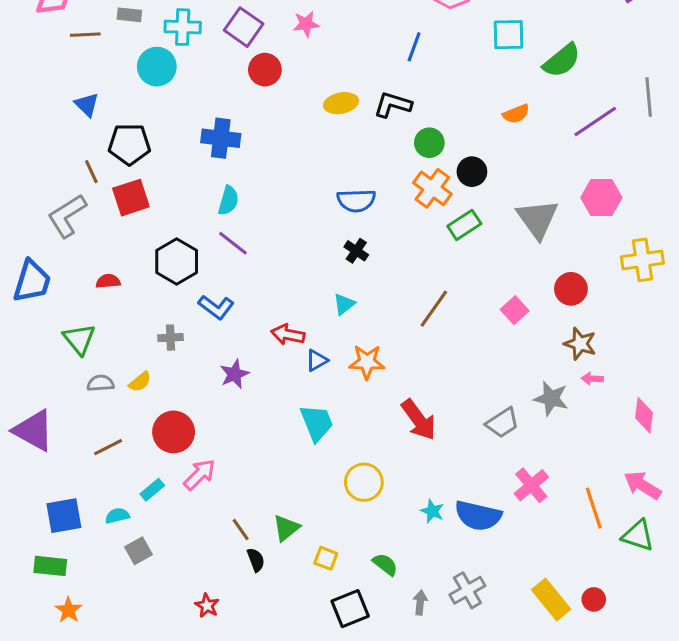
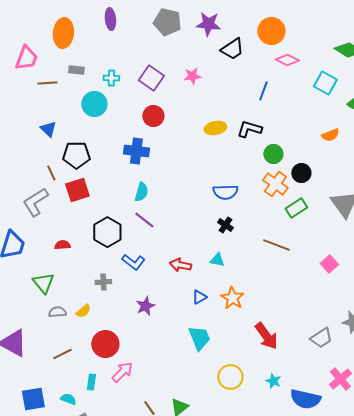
cyan cross: (183, 27) -> (111, 78), size x0.7
cyan square: (508, 35) -> (325, 83), turned 30
red circle: (265, 70) -> (153, 116), moved
cyan triangle: (344, 304) -> (217, 260), turned 49
brown line: (434, 309) -> (276, 245), moved, turned 76
red arrow: (288, 335) -> (180, 265), moved
orange star: (367, 362) -> (232, 298), turned 30
cyan rectangle: (152, 490) -> (91, 382), turned -42
cyan star: (432, 511) -> (273, 381), moved
cyan semicircle: (117, 516) -> (68, 399), turned 35

